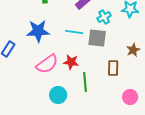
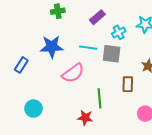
red star: (71, 62) -> (85, 118), moved
pink semicircle: (47, 64) -> (73, 73), moved
cyan circle: (58, 95) -> (33, 109), moved

